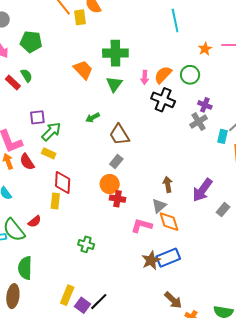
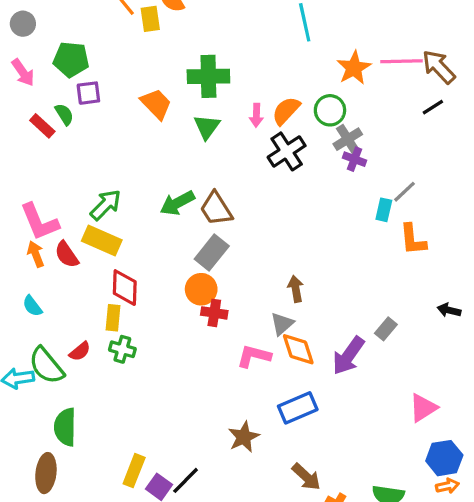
orange star: (205, 49) -> (354, 68), size x1.5
black cross: (163, 100) -> (287, 151), turned 35
purple square: (37, 117) -> (88, 93), moved
green arrow: (93, 118) -> (177, 203), moved, size x1.5
gray cross: (199, 122) -> (348, 139), moved
yellow rectangle: (49, 153) -> (102, 240), size x1.6
gray rectangle: (116, 161) -> (212, 252), size x1.5
purple arrow: (202, 190) -> (348, 356), moved
green cross: (86, 244) -> (122, 349), moved
brown star: (151, 260) -> (244, 437), moved

